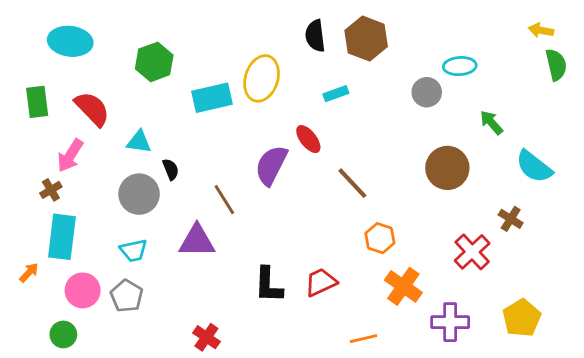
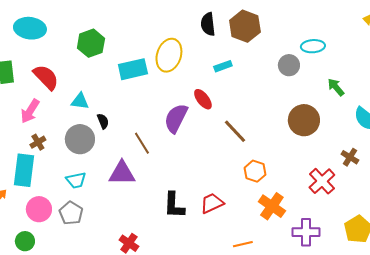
brown cross: (51, 190) -> (38, 142), moved

